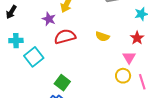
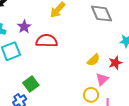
purple star: (49, 19) -> (24, 27), moved
yellow semicircle: (102, 37) -> (94, 60), moved, turned -80

